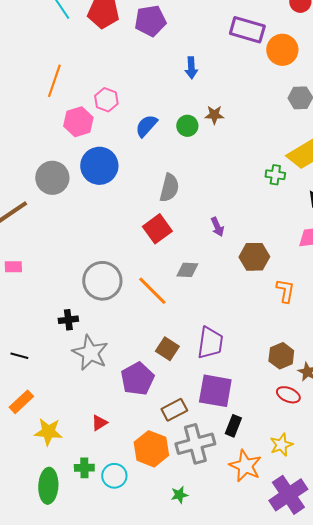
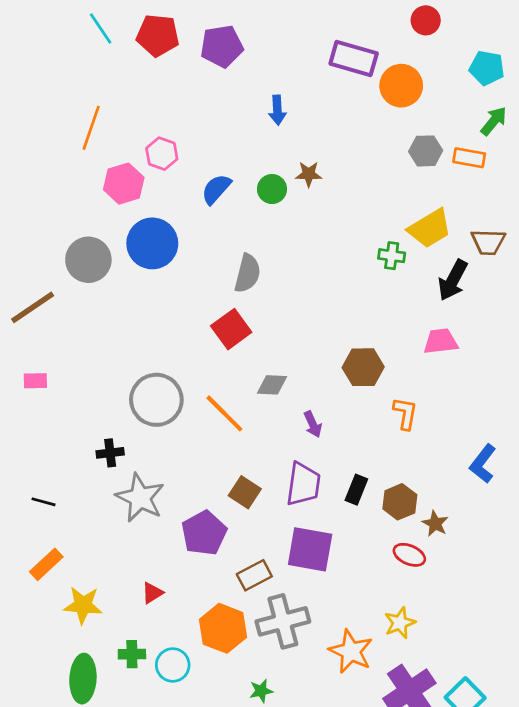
purple arrow: (217, 227) -> (313, 424), moved
black rectangle: (233, 426) -> (356, 490), moved

